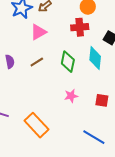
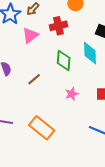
red cross: (80, 27) -> (58, 26), moved
brown line: (37, 62) -> (34, 79), moved

